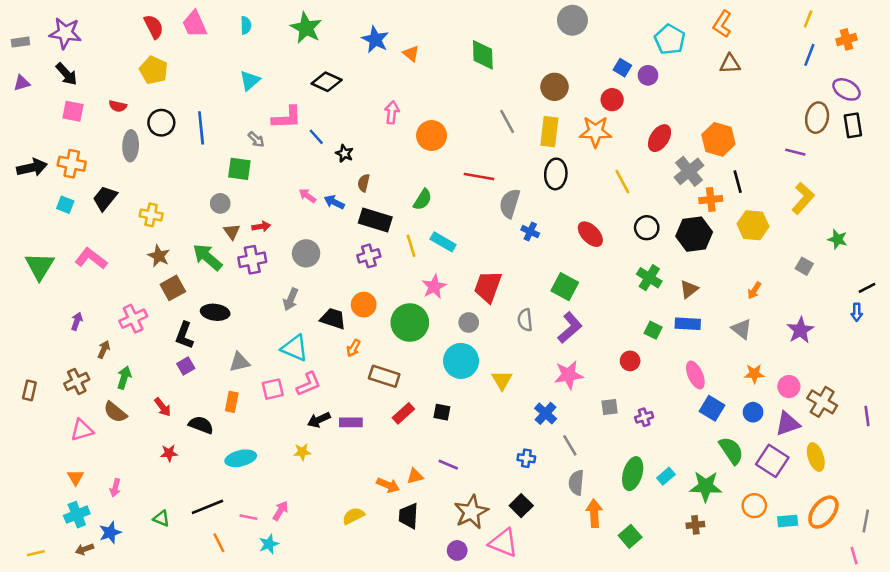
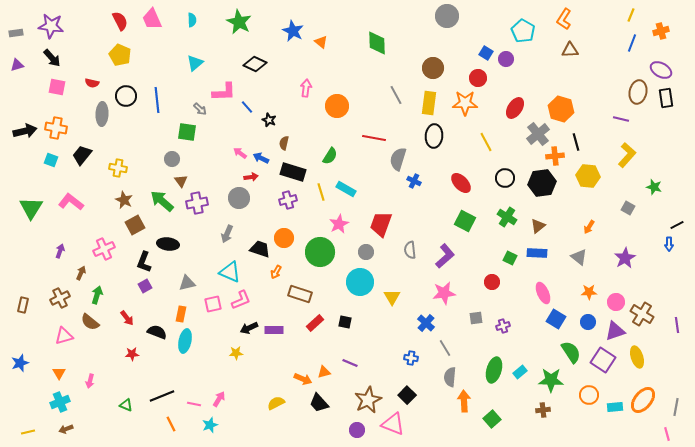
red arrow: (261, 226) -> (251, 177), moved
green square: (565, 287) -> (465, 221), moved
cyan ellipse: (241, 458) -> (185, 341), moved, turned -65
black trapezoid: (409, 516) -> (319, 403), turned -45
blue star: (110, 533) -> (20, 363), moved

